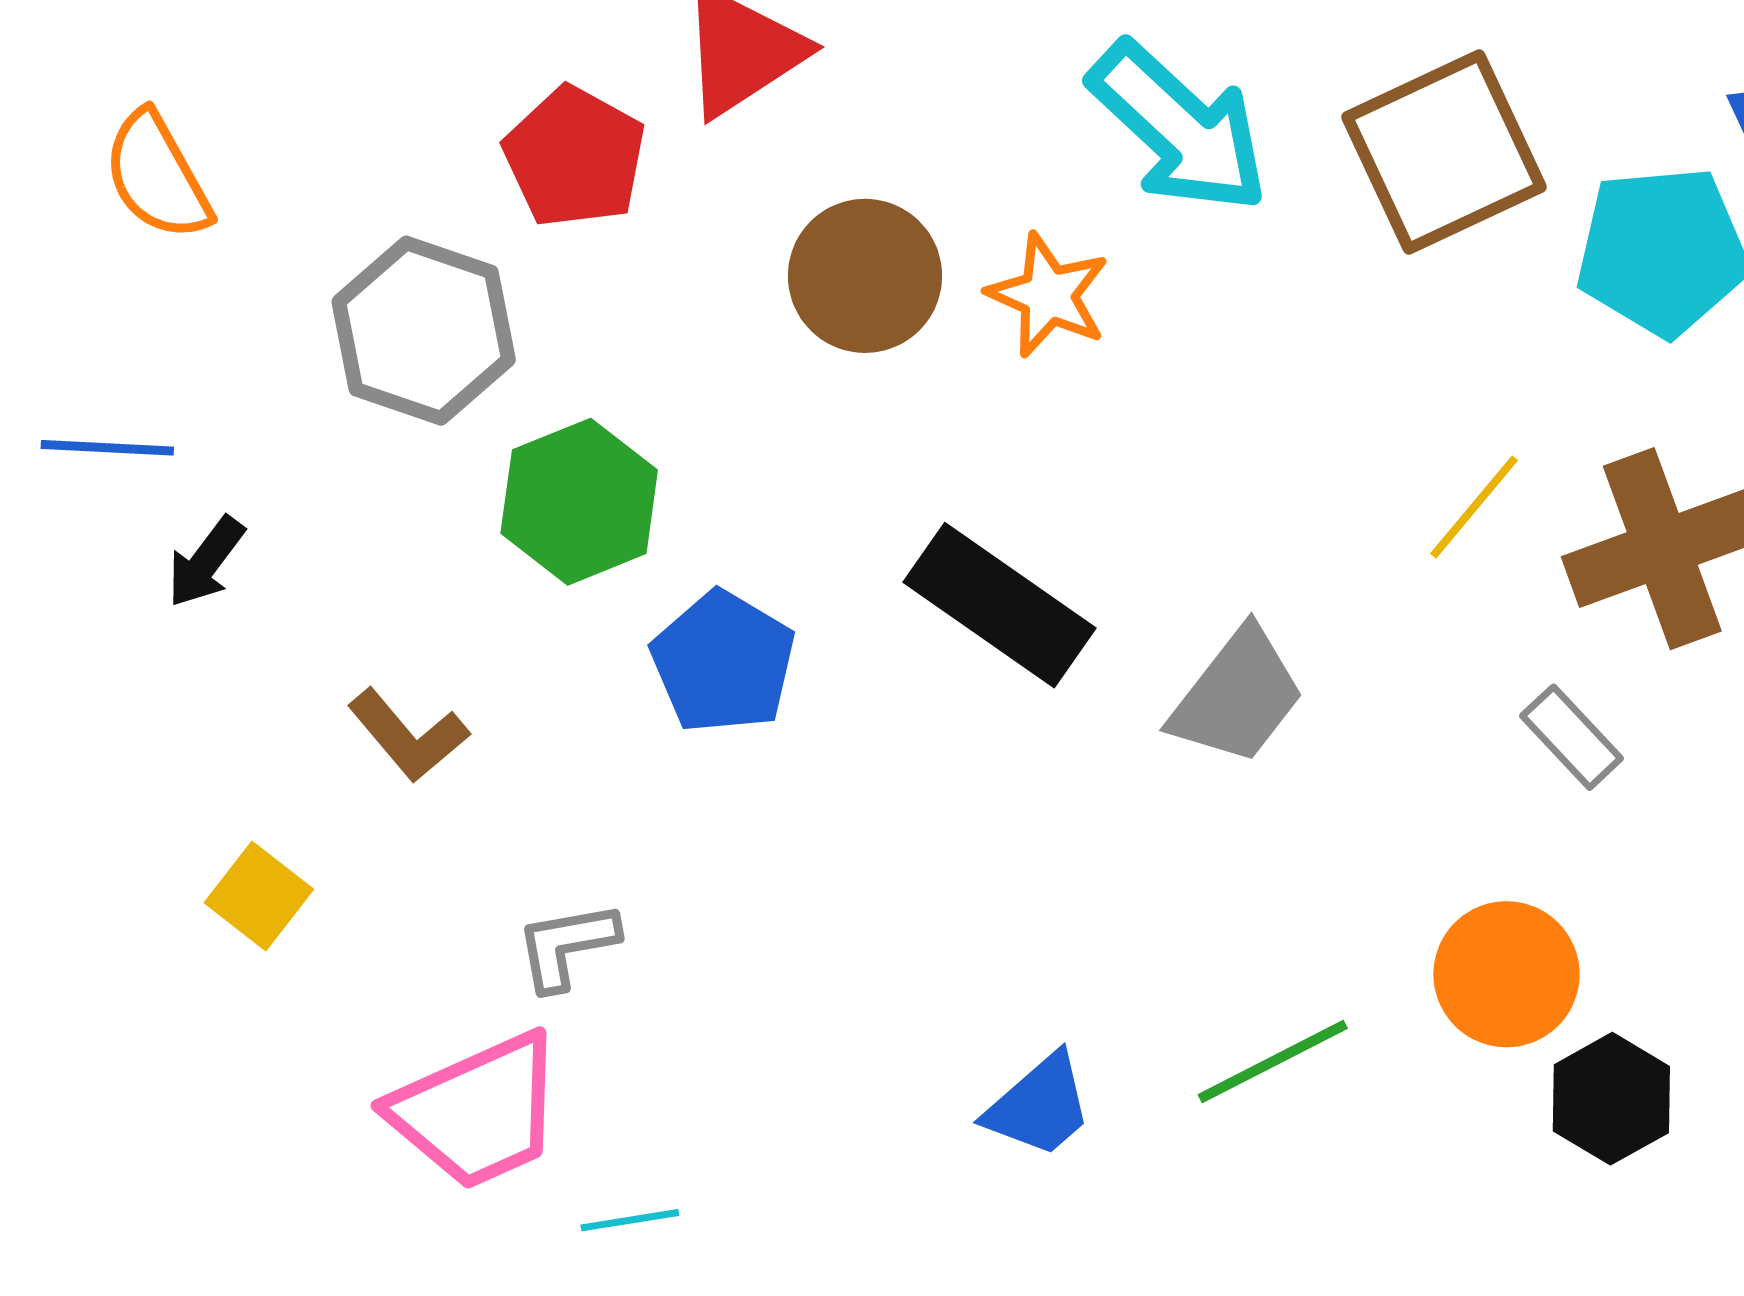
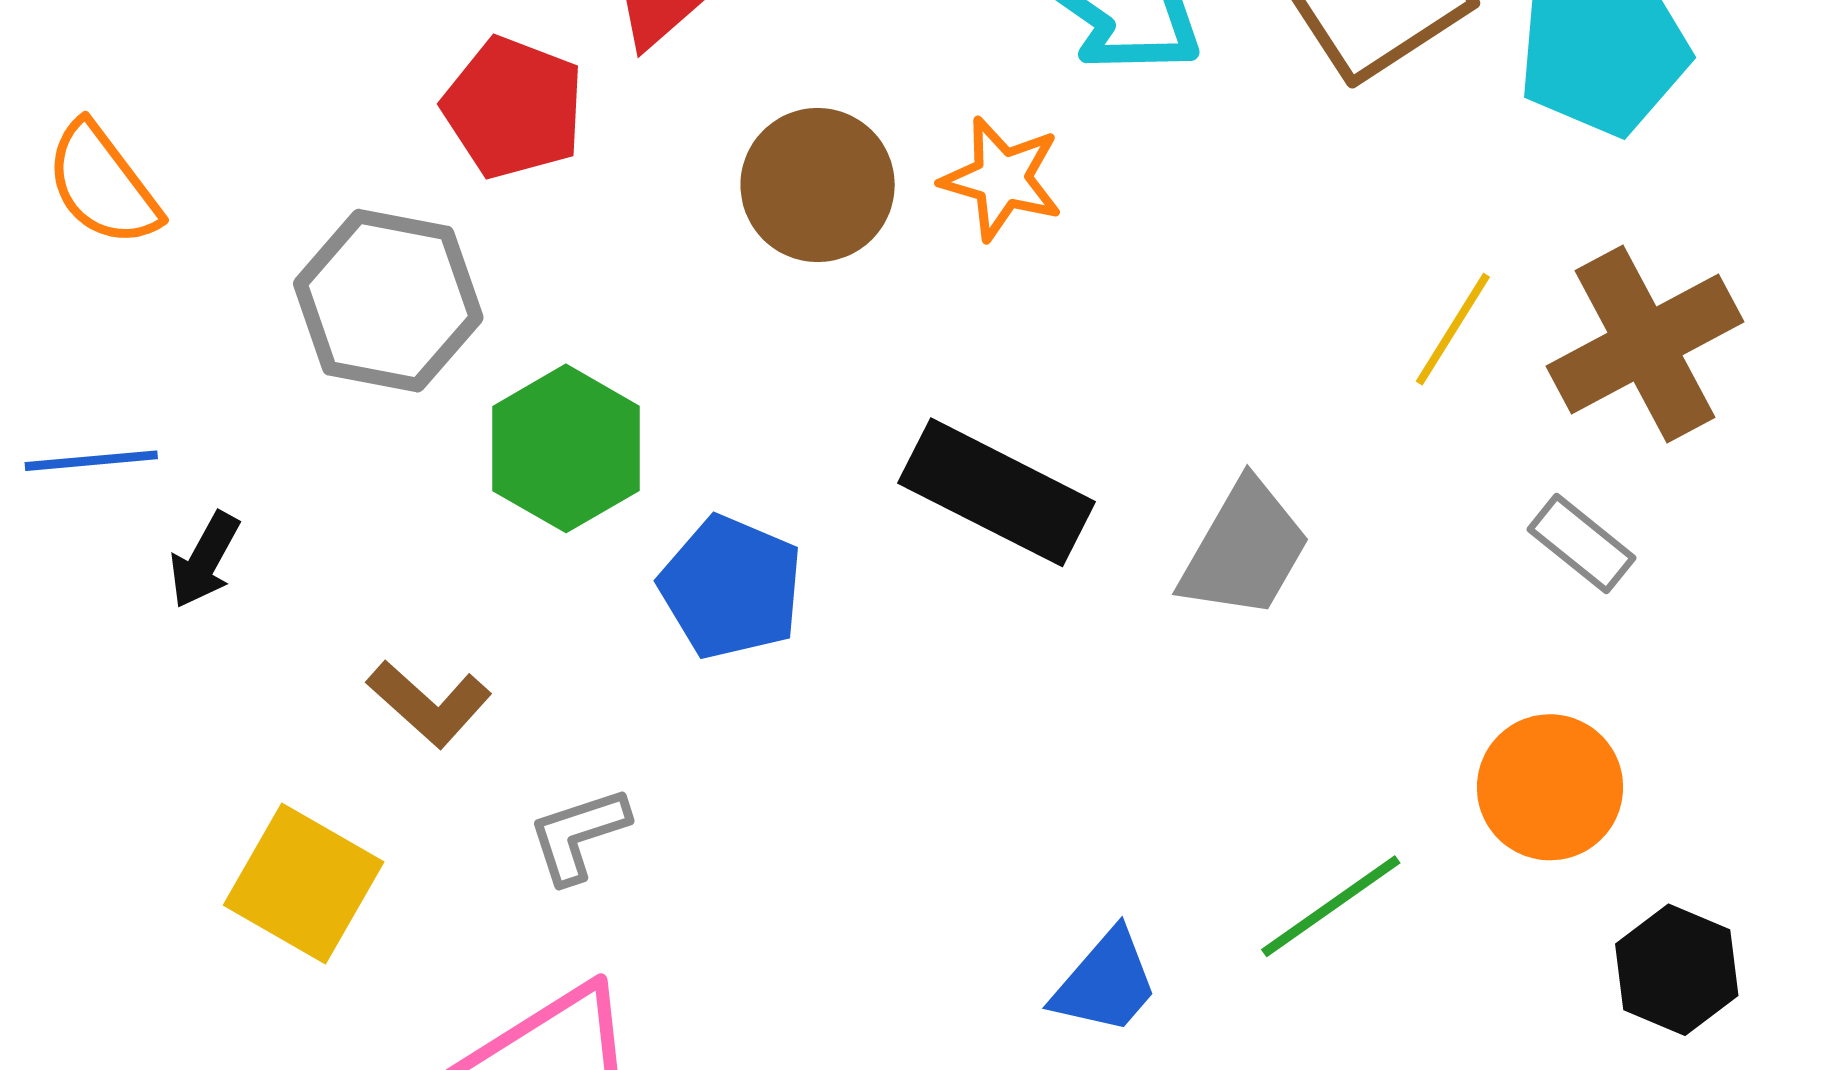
yellow square: (259, 896) -> (304, 883), size x1.5
gray L-shape: (567, 946) -> (578, 835), moved
black hexagon: (1611, 1099) -> (1677, 970), moved

